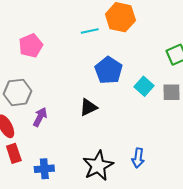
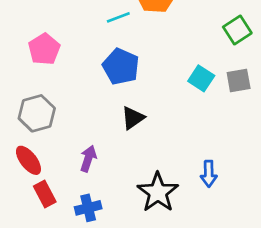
blue pentagon: (109, 70) -> (121, 67), moved
purple arrow: (40, 117) -> (88, 159), moved

